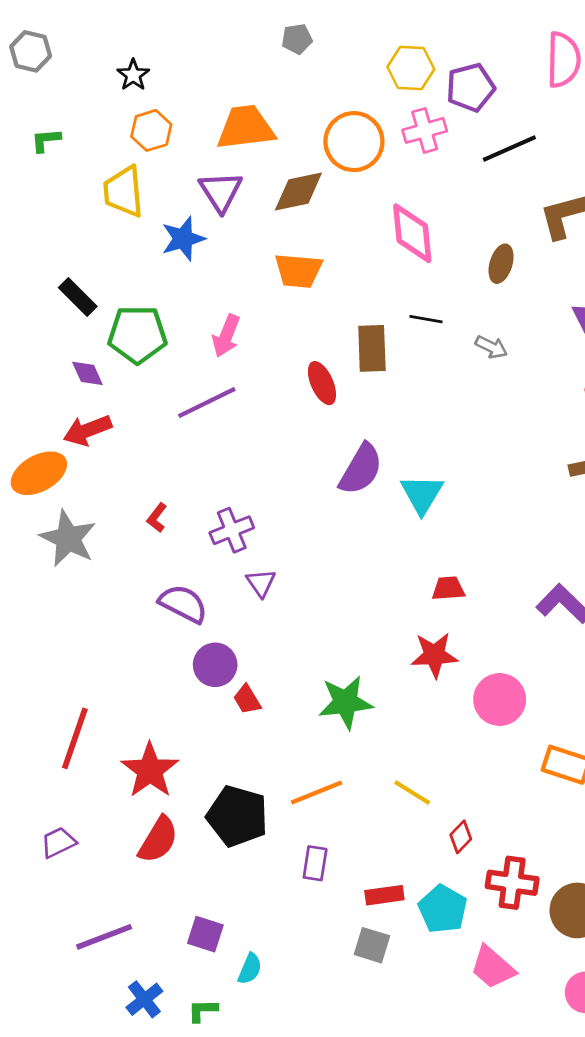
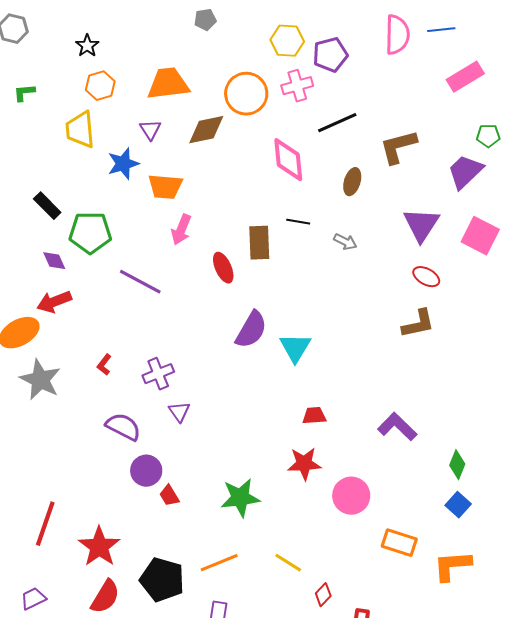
black line: (509, 148) -> (337, 123), moved
purple triangle: (221, 192) -> (150, 130), size x0.7
orange trapezoid: (298, 271) -> (165, 187), moved
pink arrow: (226, 336) -> (181, 230), moved
purple line: (207, 402) -> (140, 282), turned 54

